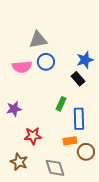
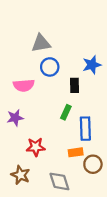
pink semicircle: (22, 67) -> (24, 85), moved
black rectangle: (78, 79) -> (75, 85), moved, turned 40

